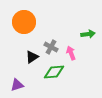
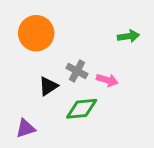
green arrow: (88, 34) -> (128, 36), moved
pink arrow: (71, 53) -> (107, 80), turned 128

